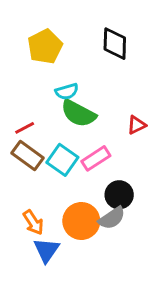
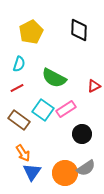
cyan semicircle: (67, 92) -> (19, 64), moved, turned -56
brown rectangle: (28, 156) -> (19, 120), moved
gray semicircle: (112, 218) -> (86, 168), moved
orange circle: (81, 221) -> (65, 173), moved

